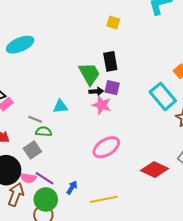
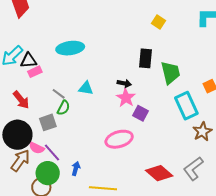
cyan ellipse: (20, 45) -> (70, 48), moved
green trapezoid: (89, 74) -> (171, 73), moved
purple square: (112, 88) -> (141, 113), moved
green semicircle: (44, 132) -> (63, 108), turned 98
blue arrow: (72, 188) -> (76, 169), turned -32

